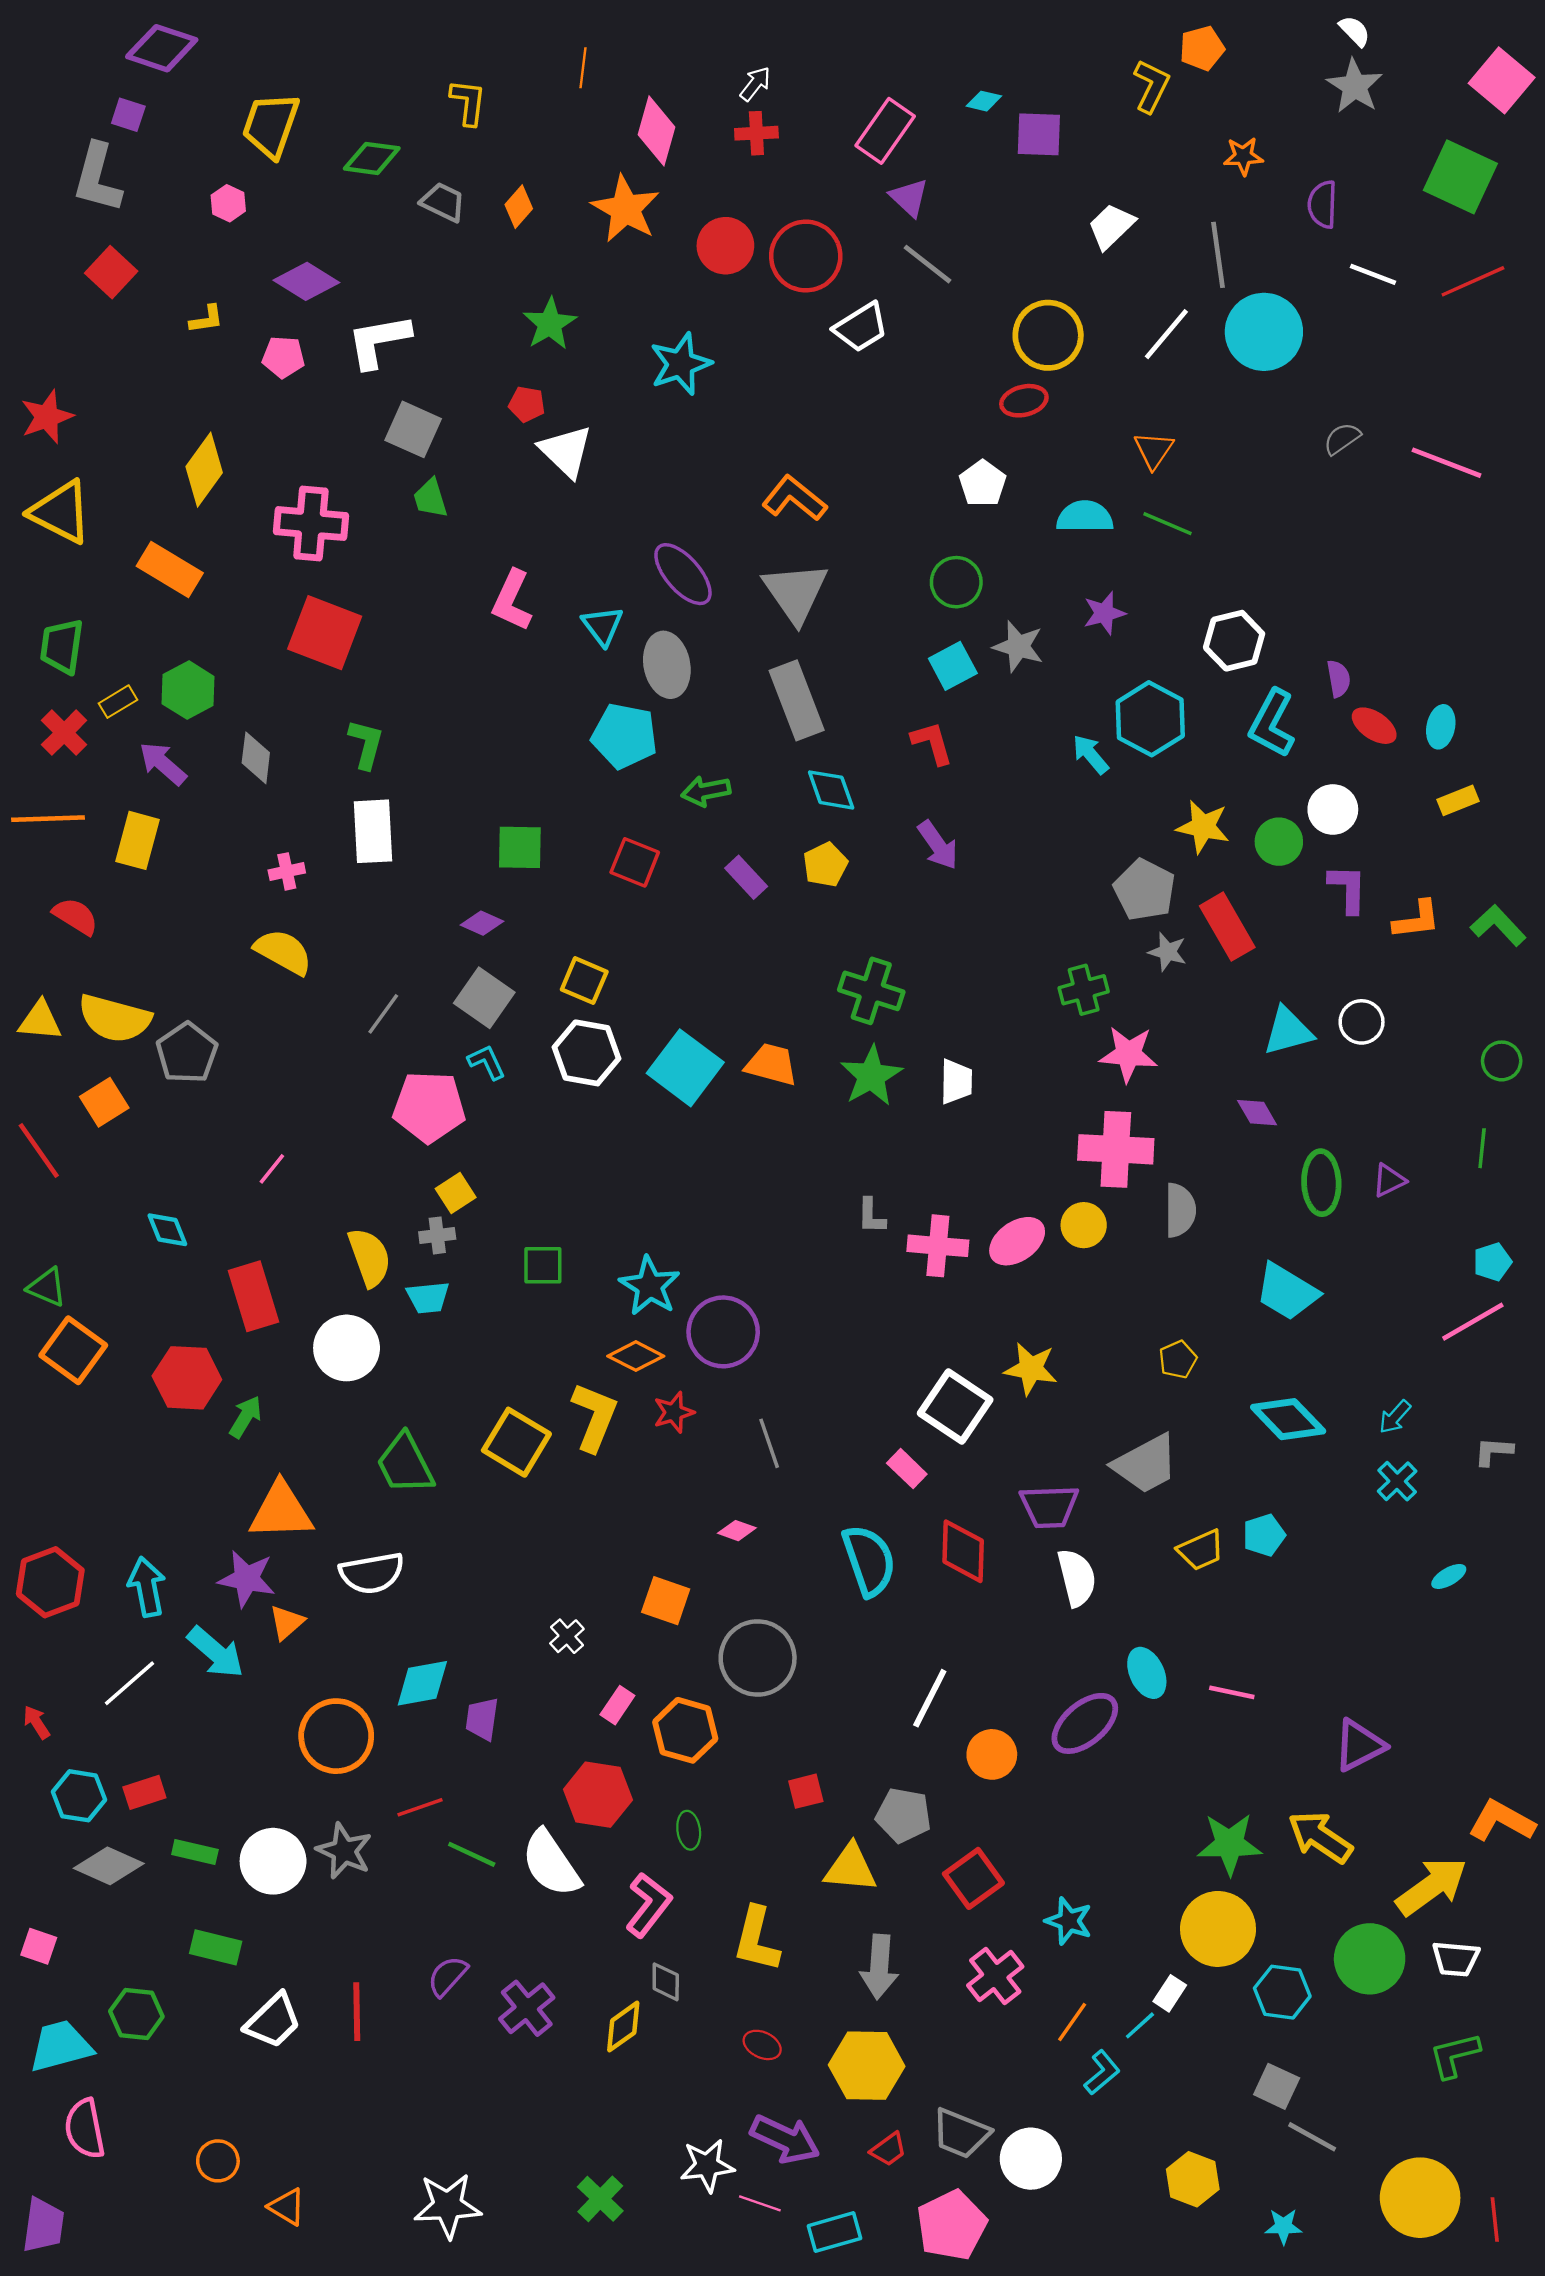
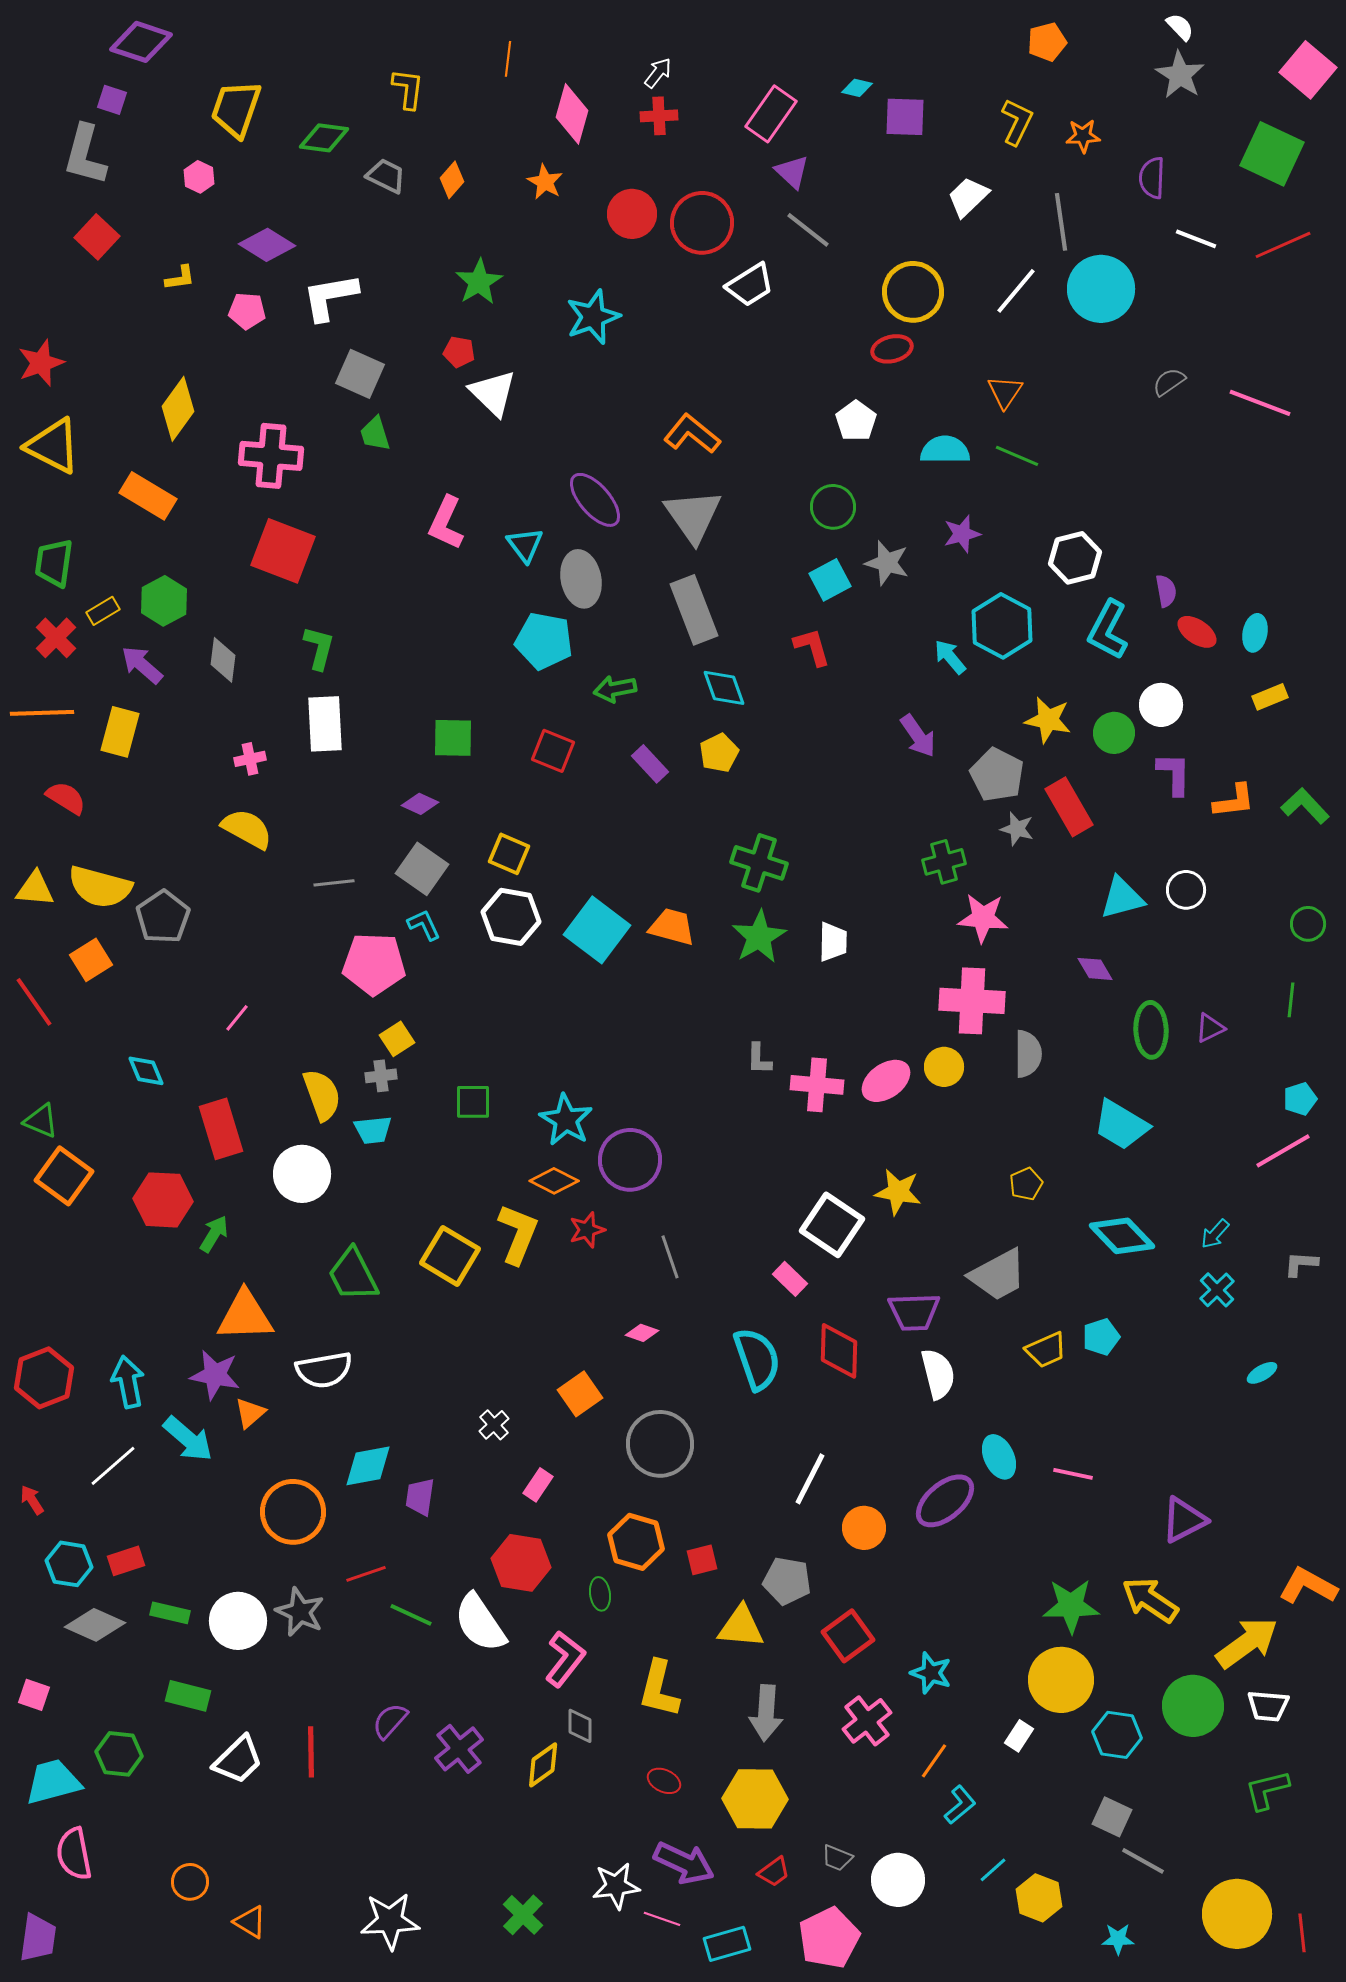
yellow L-shape: (1151, 86) -> (1017, 122), moved
orange star: (626, 209) -> (545, 182), size x0.6
purple arrow: (938, 845) -> (918, 736), moved
gray line: (383, 1014) -> (334, 883), turned 48
orange square: (666, 1601) -> (580, 1394), turned 36
orange hexagon: (685, 1730) -> (636, 1542), moved
cyan line: (1140, 2025) -> (993, 1870), moved
gray trapezoid: (961, 2133) -> (837, 1858), size x0.6

